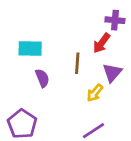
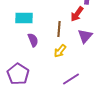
yellow arrow: (95, 93) -> (60, 51), moved

